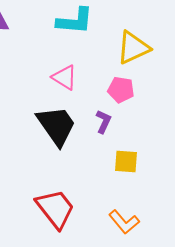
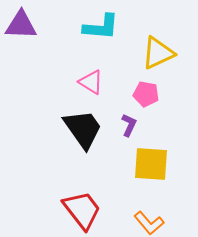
yellow square: (126, 161) -> (151, 164), size x1.5

